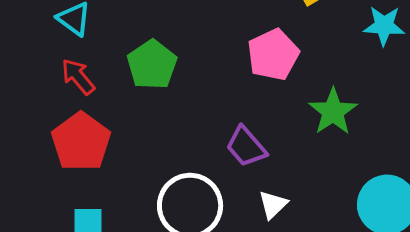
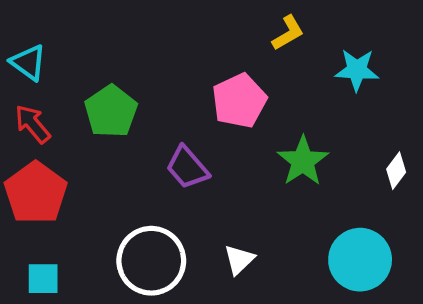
purple trapezoid: (246, 147) -> (187, 167), moved

